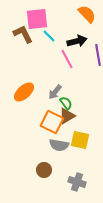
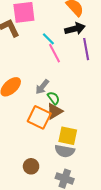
cyan line: (49, 36) -> (48, 39), moved
black arrow: (77, 41) -> (75, 29), moved
gray semicircle: (59, 145) -> (65, 151), moved

